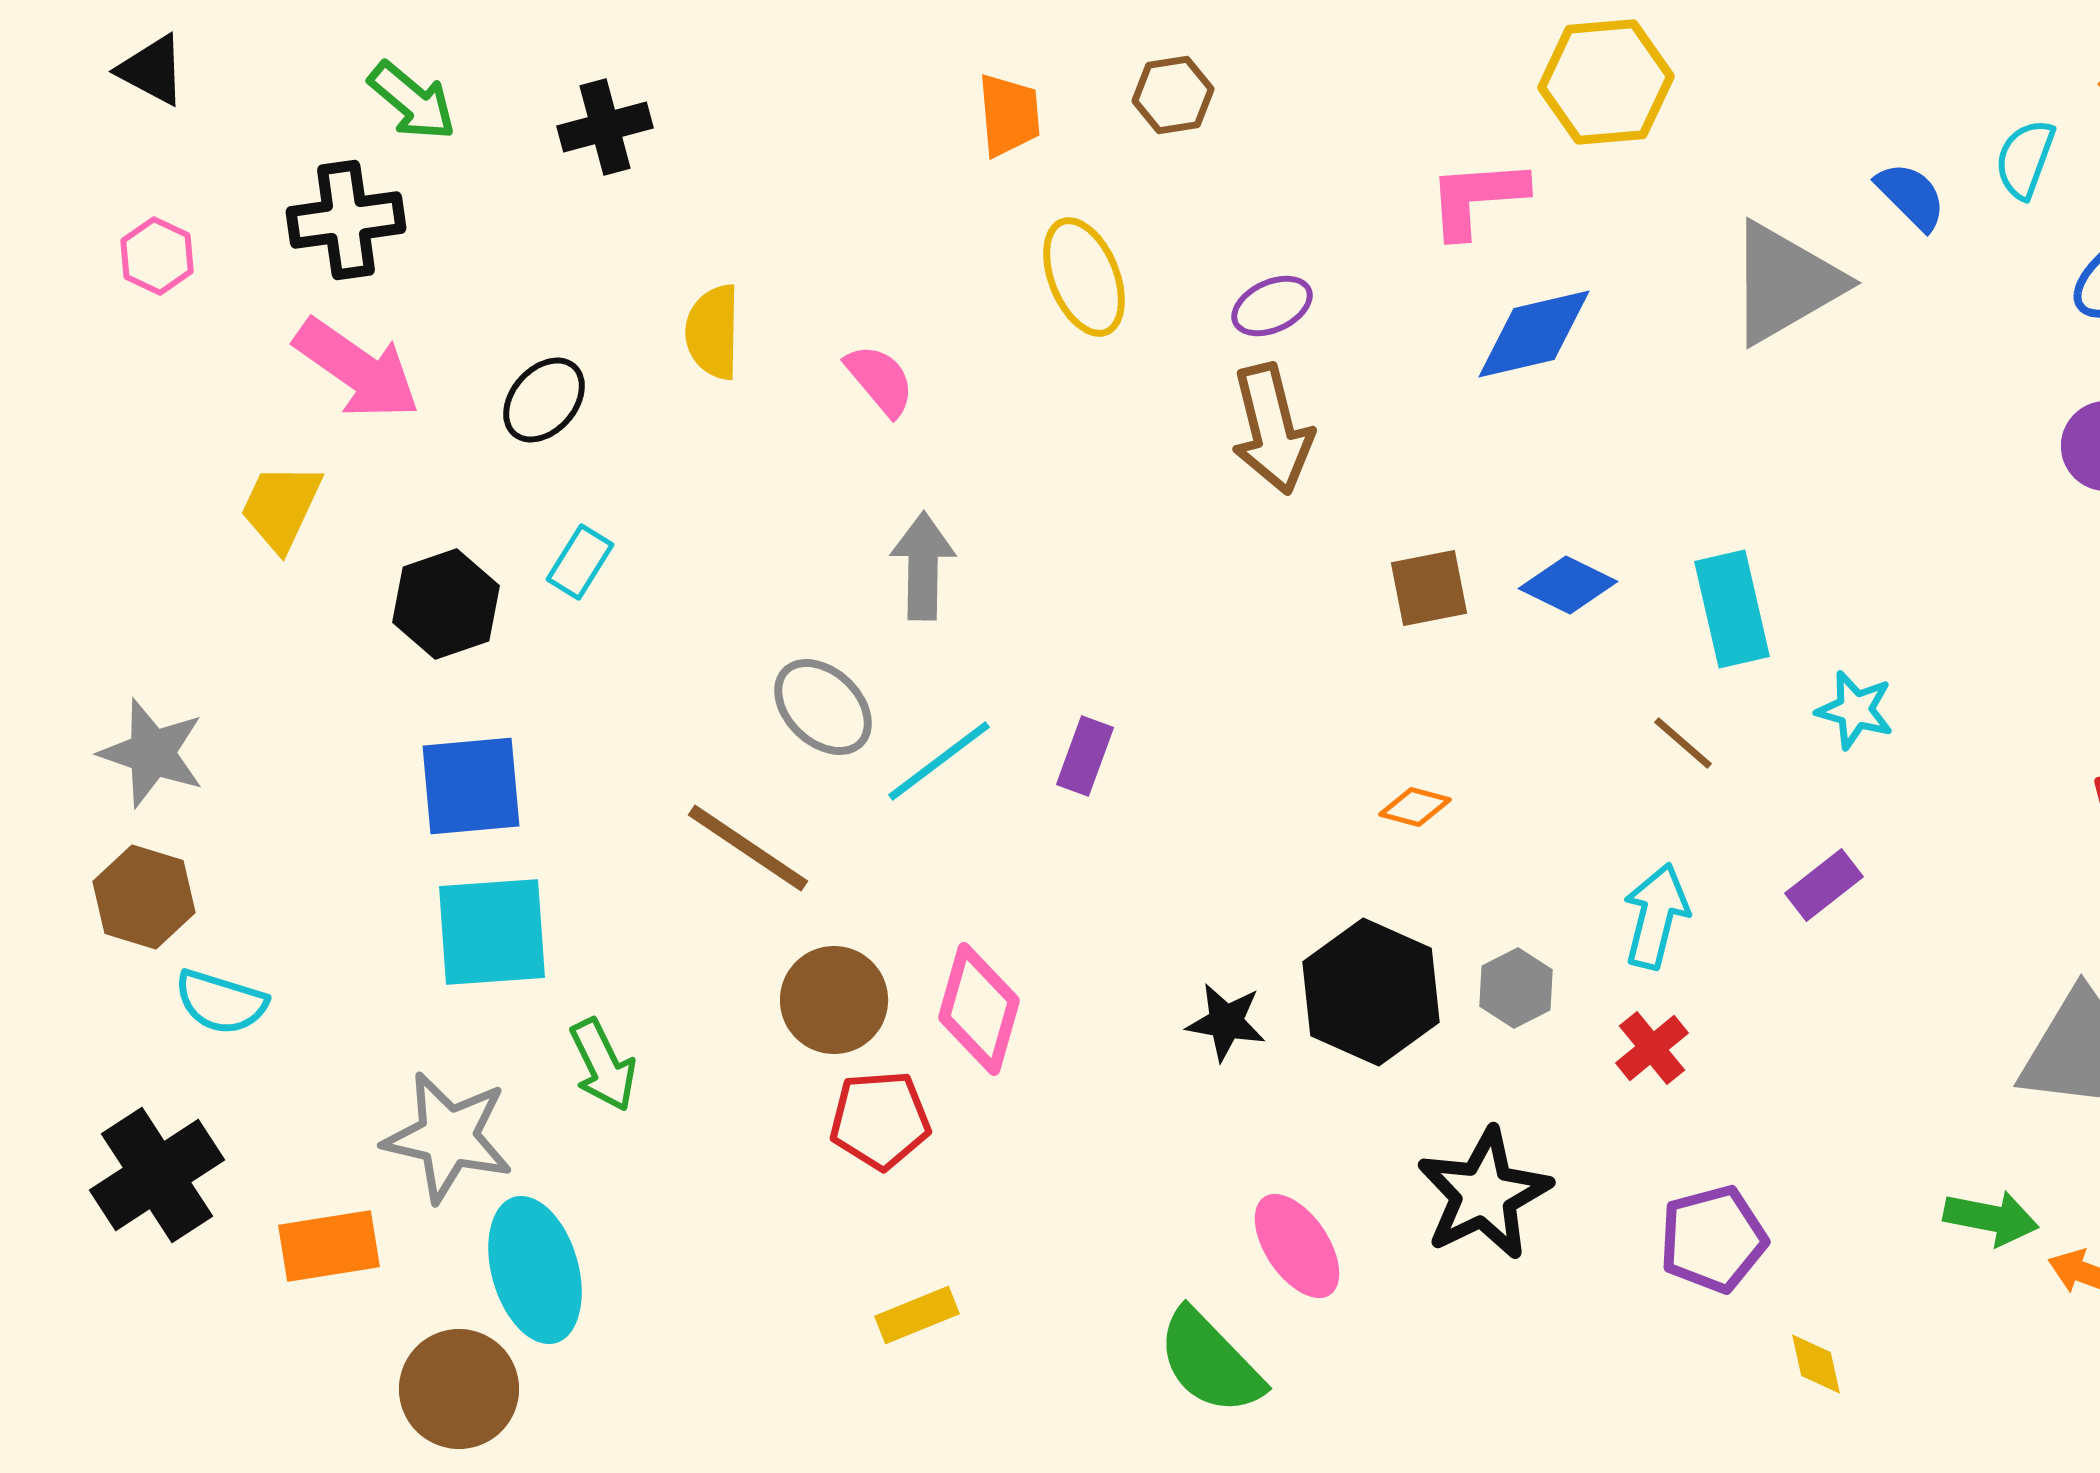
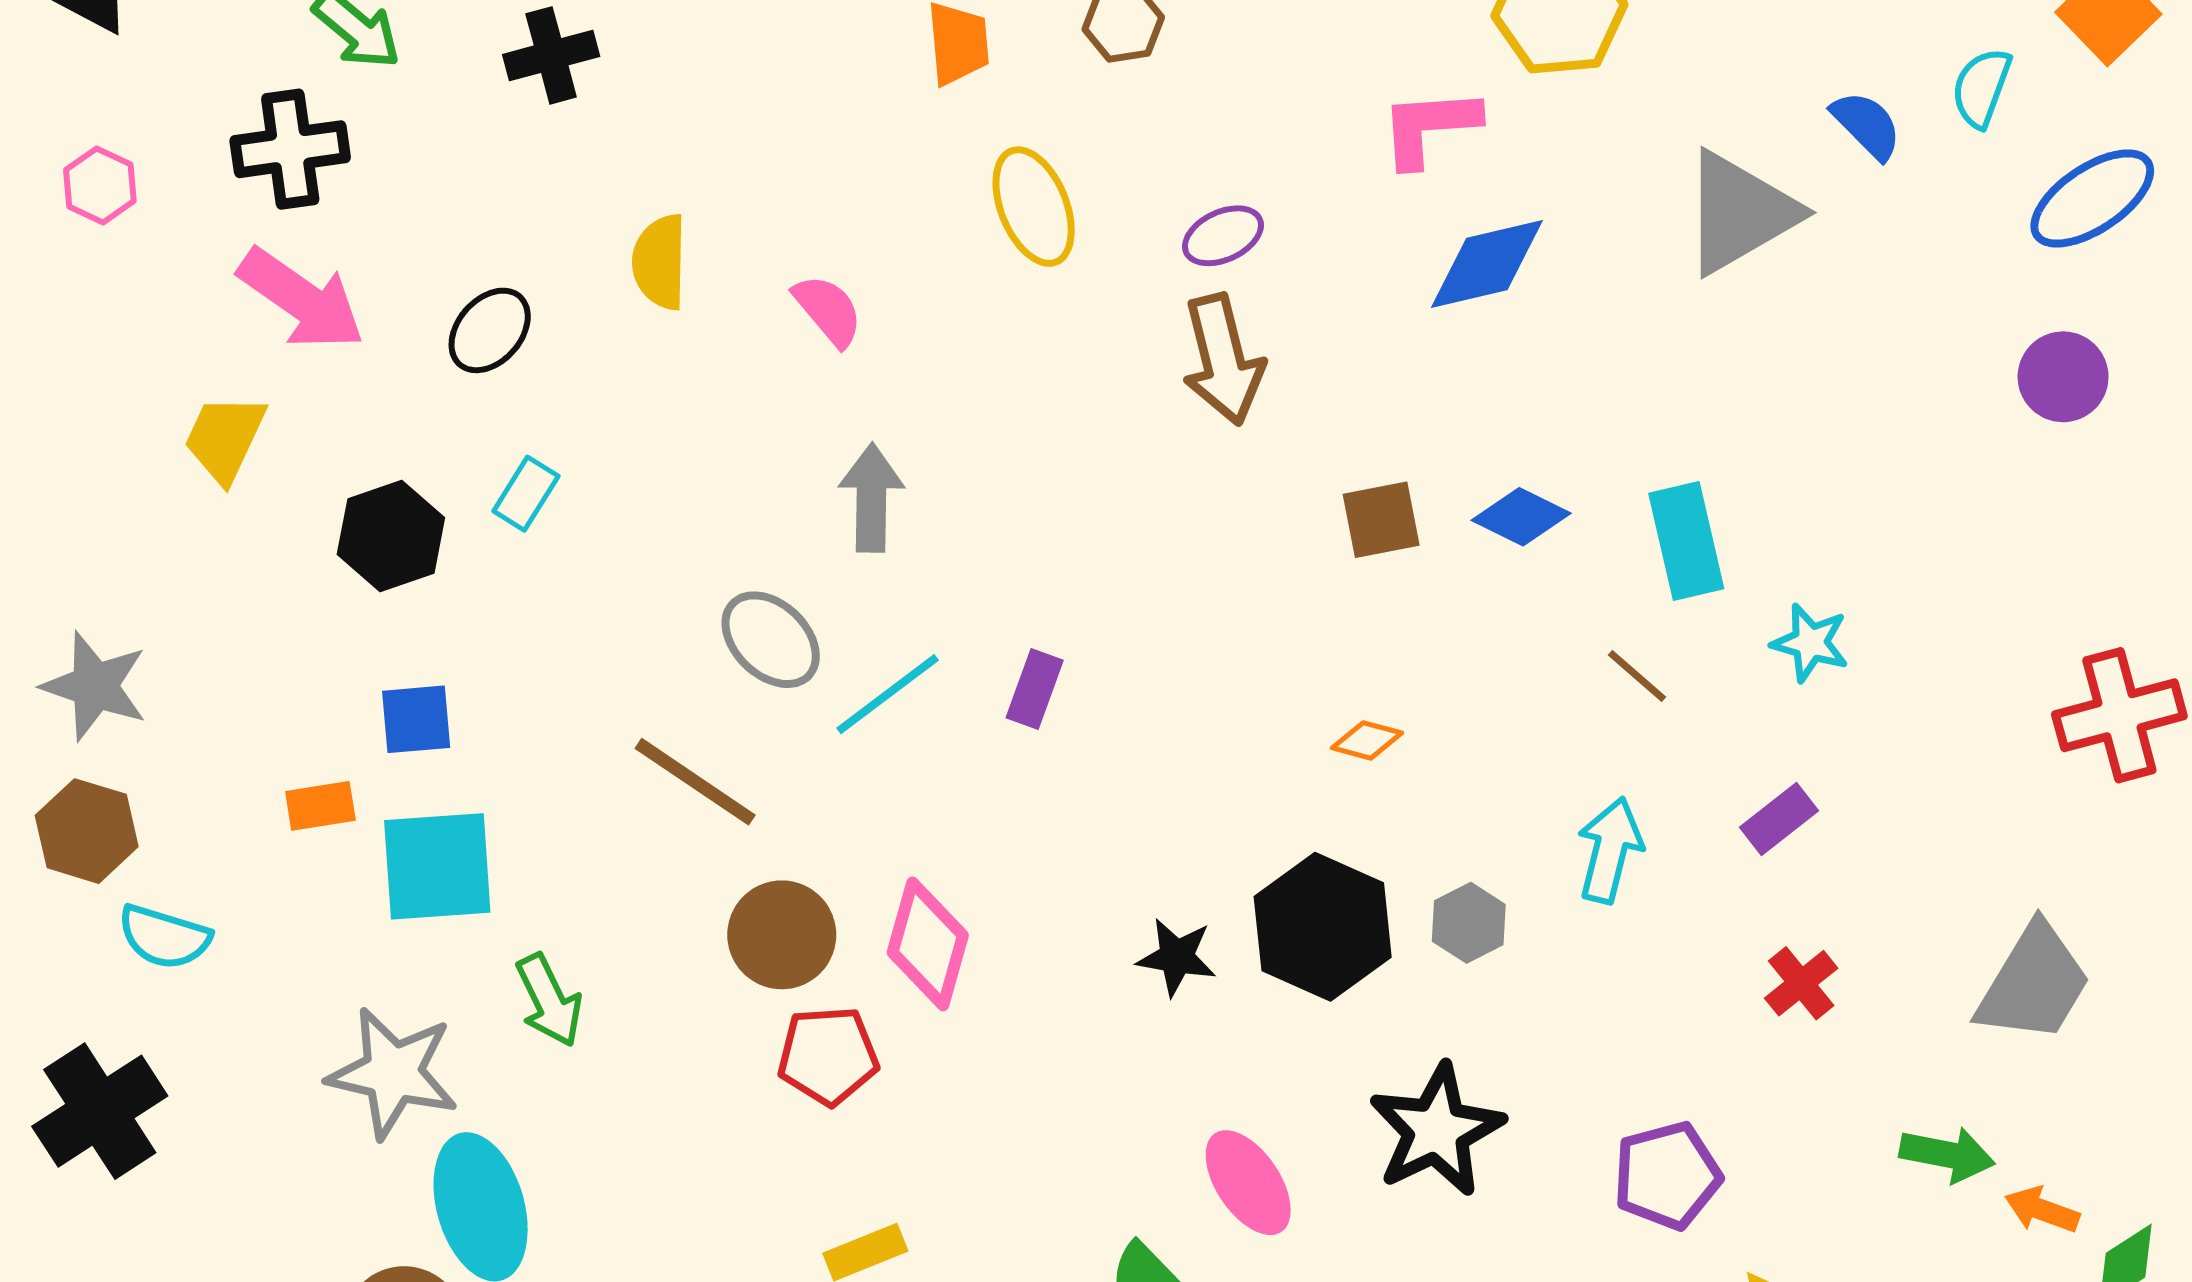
blue square: (471, 786) -> (416, 719), size x0.7
red cross: (1652, 1048) -> (1801, 983), moved
orange rectangle: (329, 1246) -> (320, 806), moved, size x0.7

